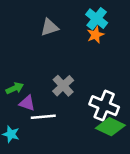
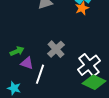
white cross: (104, 106) -> (89, 65), turned 30
white line: (43, 117) -> (40, 74), turned -66

